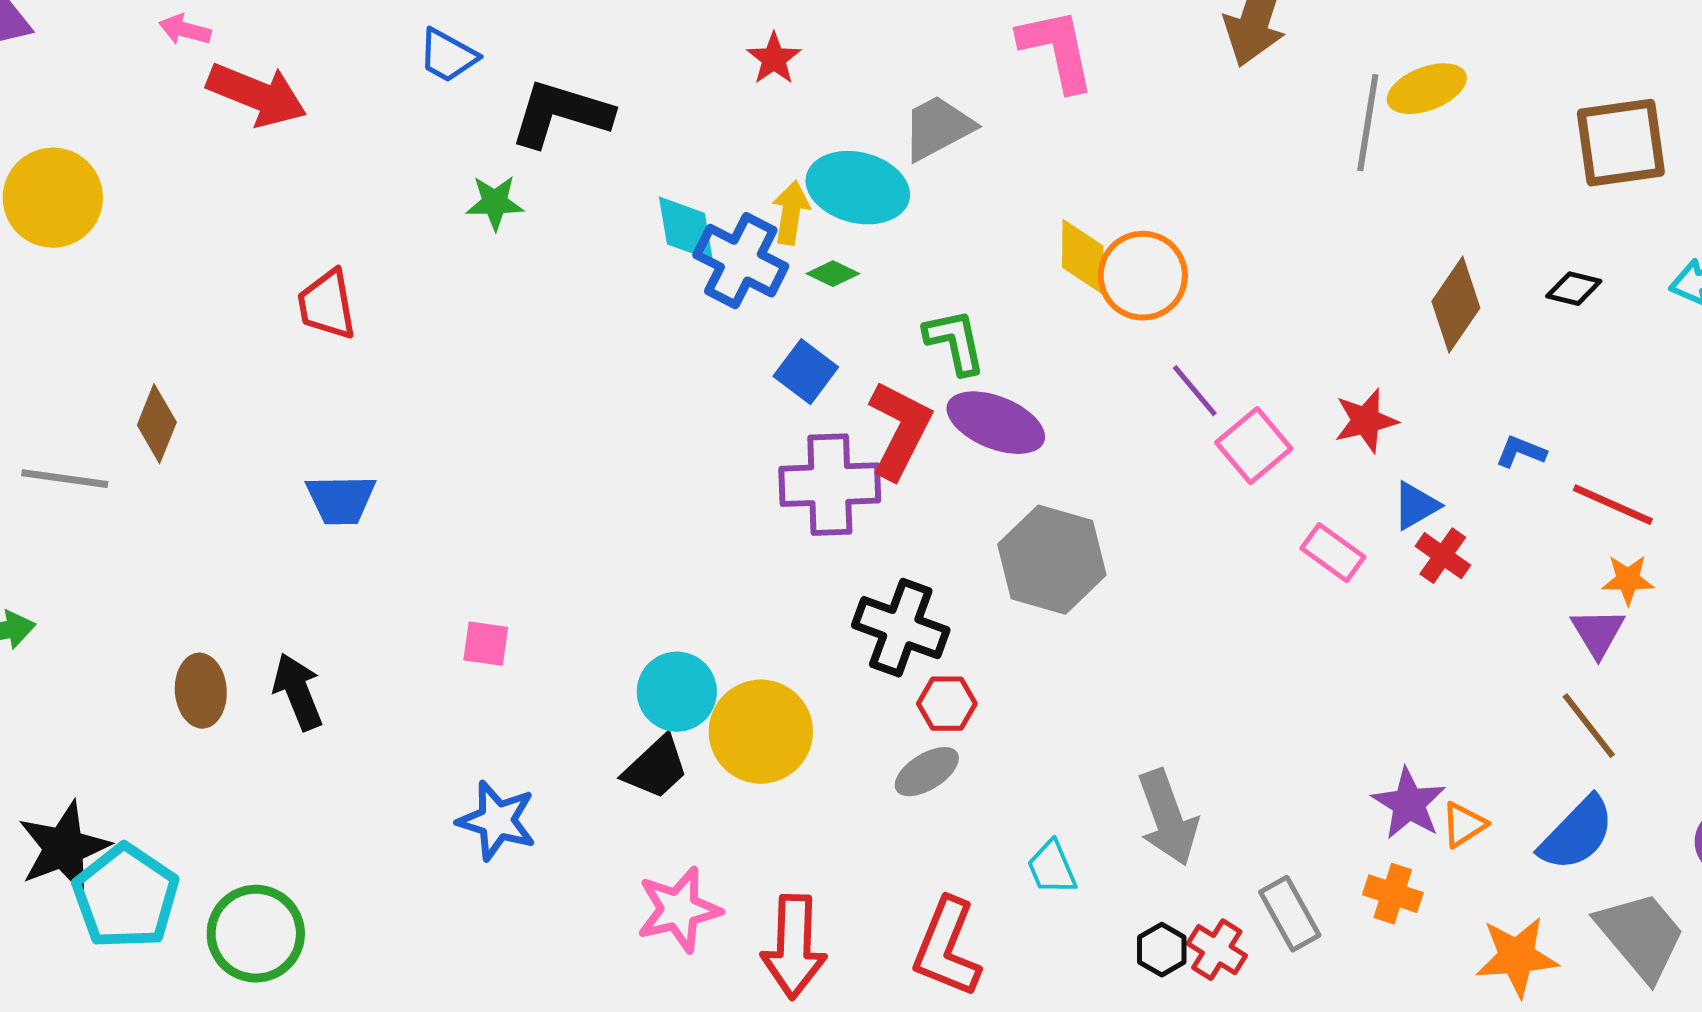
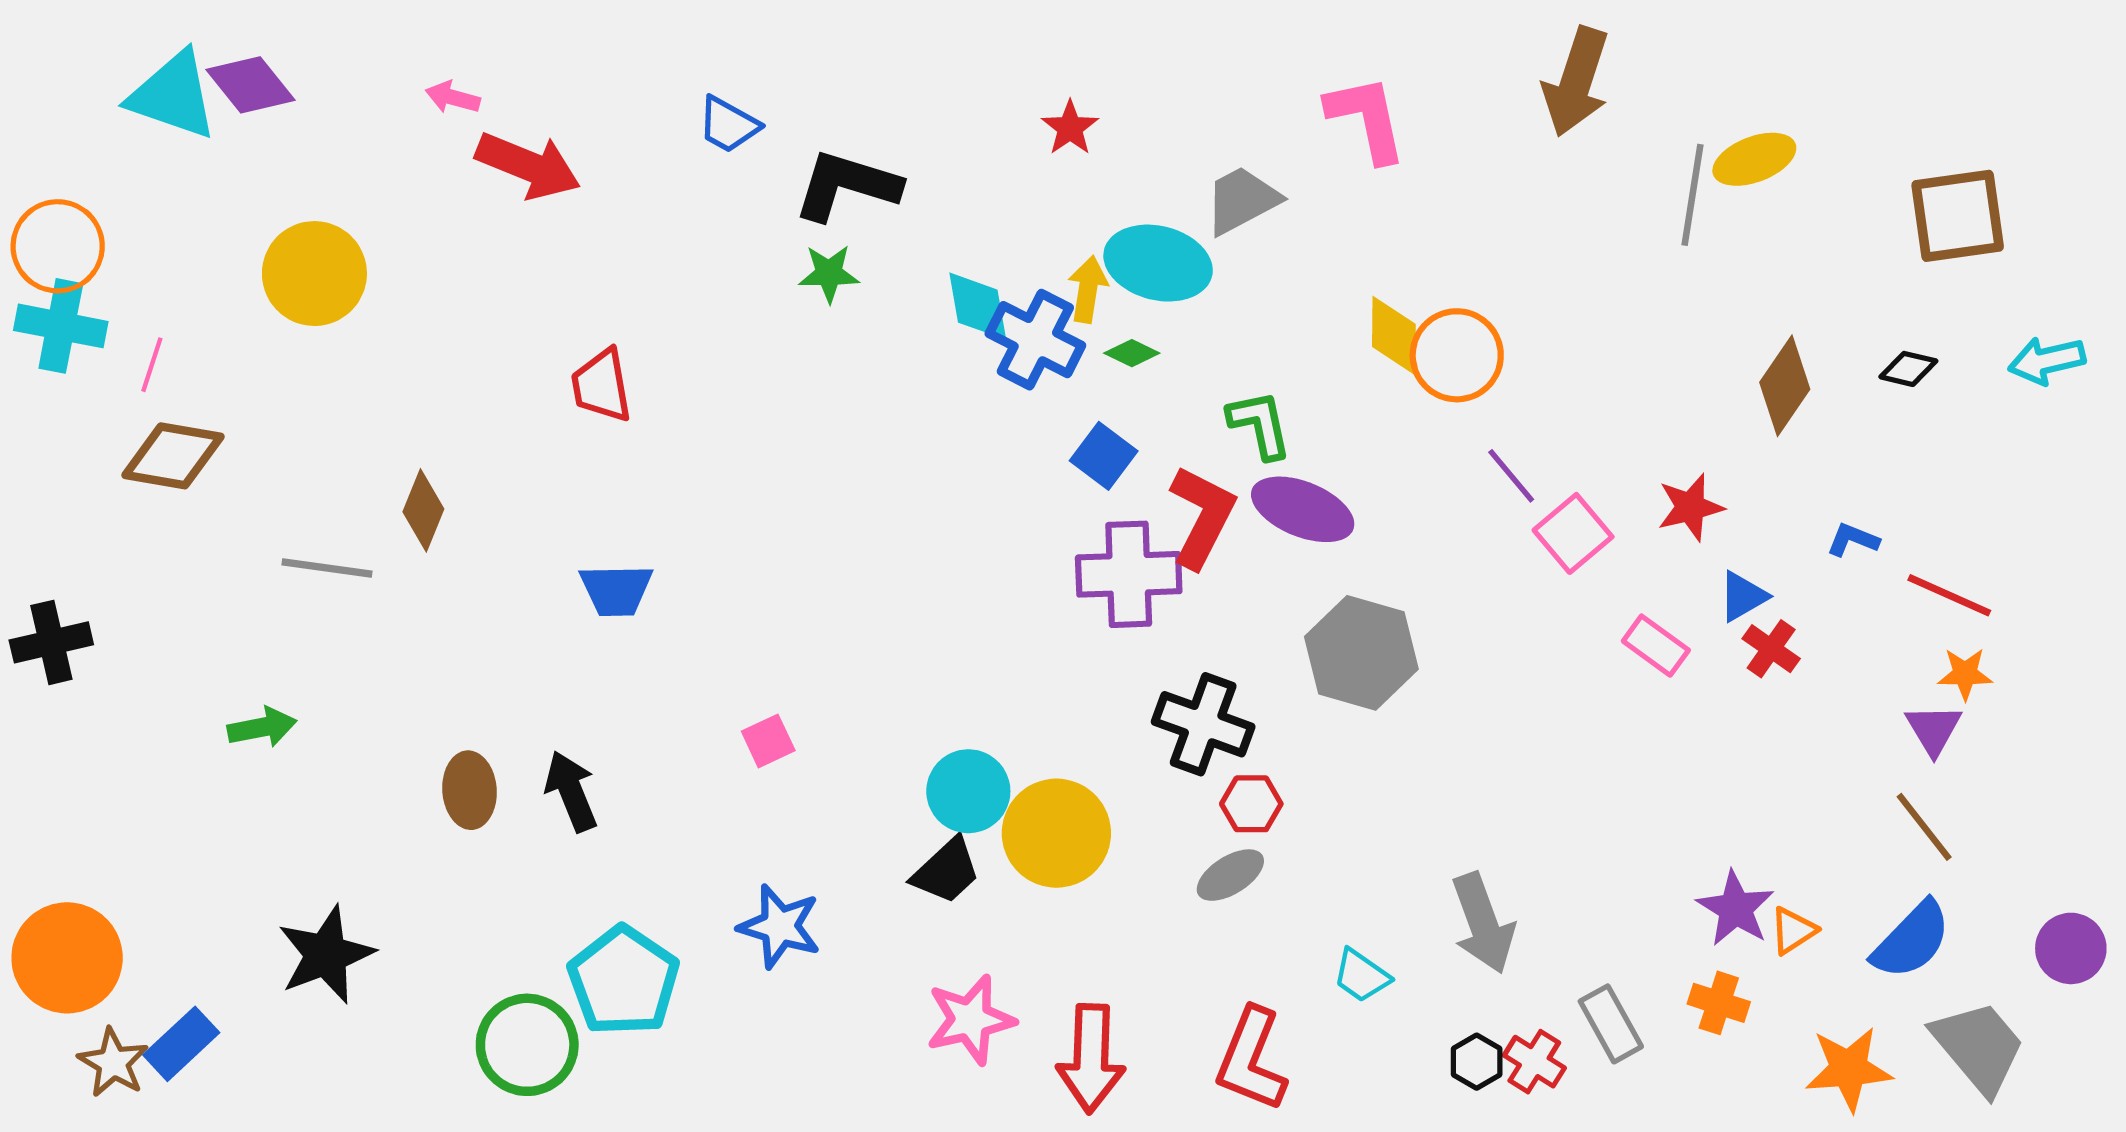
green star: (495, 203) -> (829, 274), moved
pink square: (486, 644) -> (768, 741), turned -33
cyan trapezoid: (1052, 868) -> (1361, 976), turned -32
cyan pentagon: (126, 897) -> (624, 981), moved

